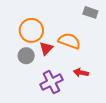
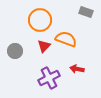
orange circle: (31, 30) -> (40, 20), moved
gray circle: (26, 56) -> (15, 51), moved

